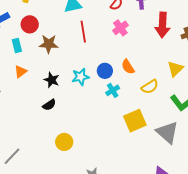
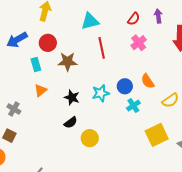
yellow circle: (64, 142) -> (90, 138), moved

